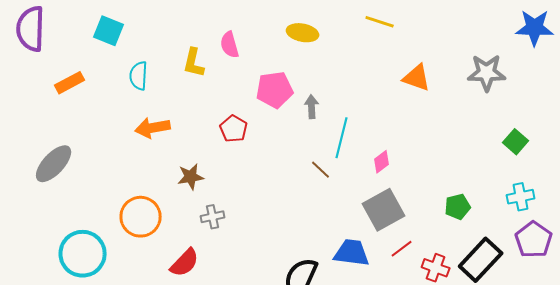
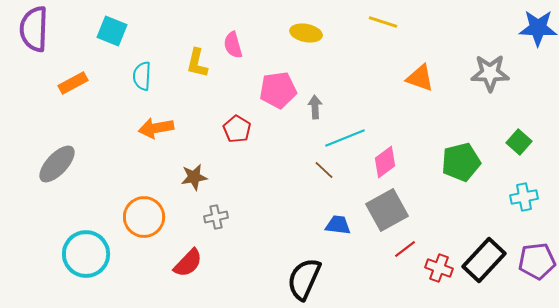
cyan line: (342, 138) -> (345, 138), turned 54
pink diamond: (382, 162) -> (385, 162), size x1.4
green pentagon: (458, 207) -> (461, 162), moved, size x1.5
purple pentagon: (534, 240) -> (537, 261), moved, turned 30
blue trapezoid: (352, 253) -> (338, 225), moved, size x0.7

